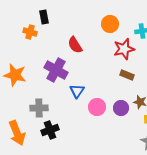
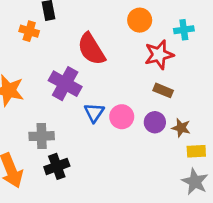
red semicircle: (75, 45) -> (91, 49), size x1.4
pink circle: (97, 107) -> (122, 117), moved
purple circle: (121, 108) -> (155, 122), moved

